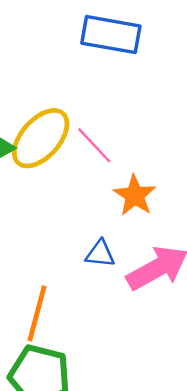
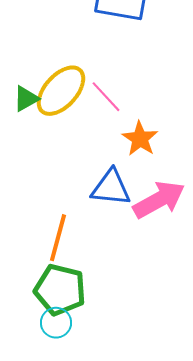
blue triangle: (100, 254) -> (111, 188), size x1.6

